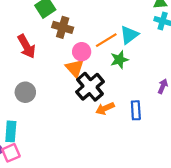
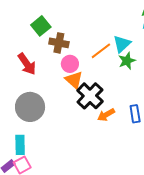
pink circle: (82, 52) -> (70, 64), moved
green star: (119, 60) -> (127, 61), moved
gray circle: (25, 92) -> (30, 107), size x1.5

